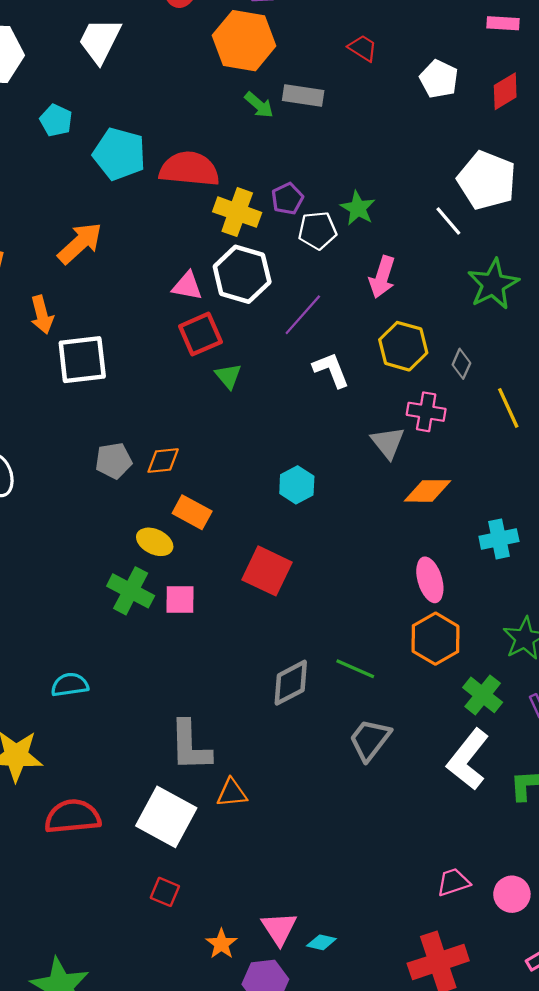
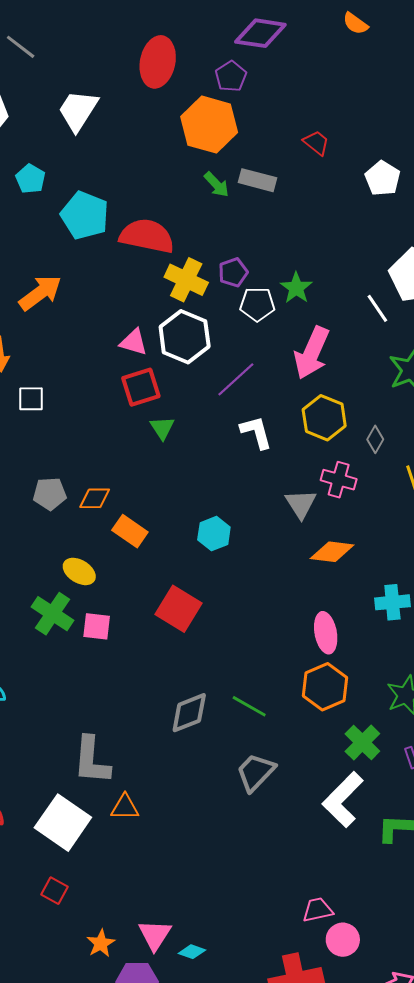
pink arrow: (382, 277) -> (312, 353), size x1.4
white square: (82, 360) -> (31, 399), size x0.6
orange rectangle: (192, 512) -> (130, 531), moved
pink circle: (512, 894) -> (343, 940), moved

